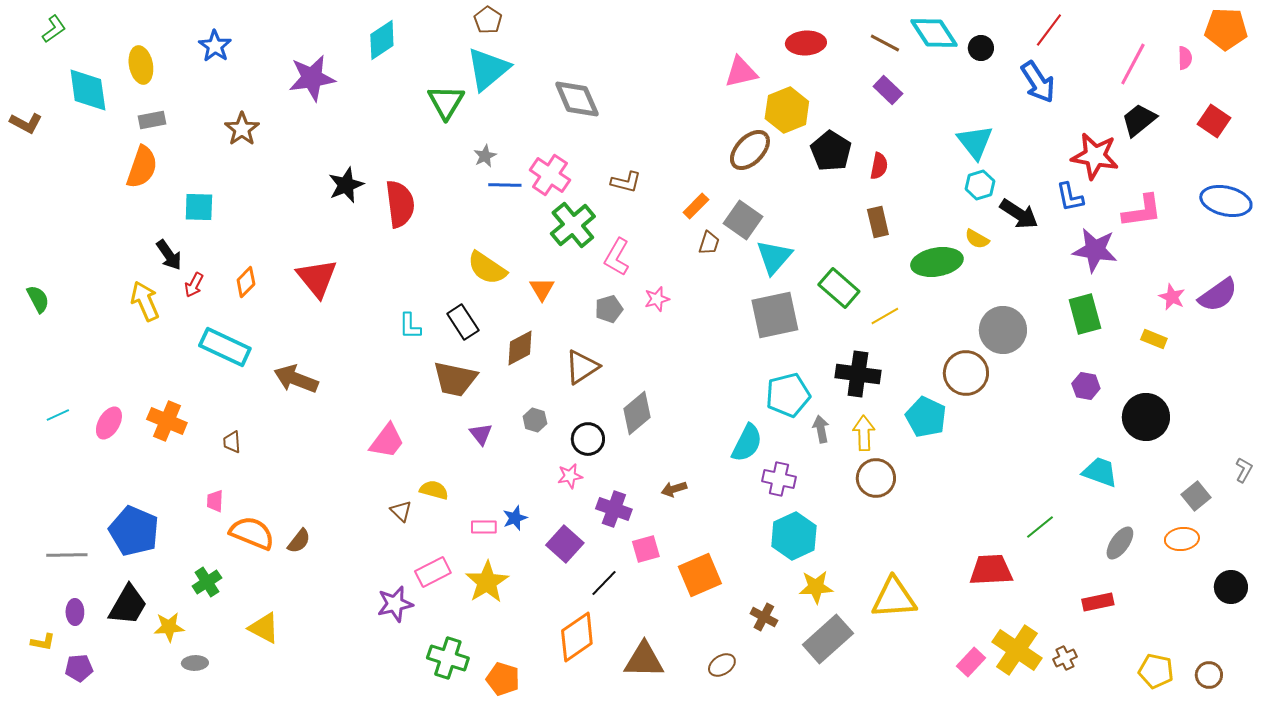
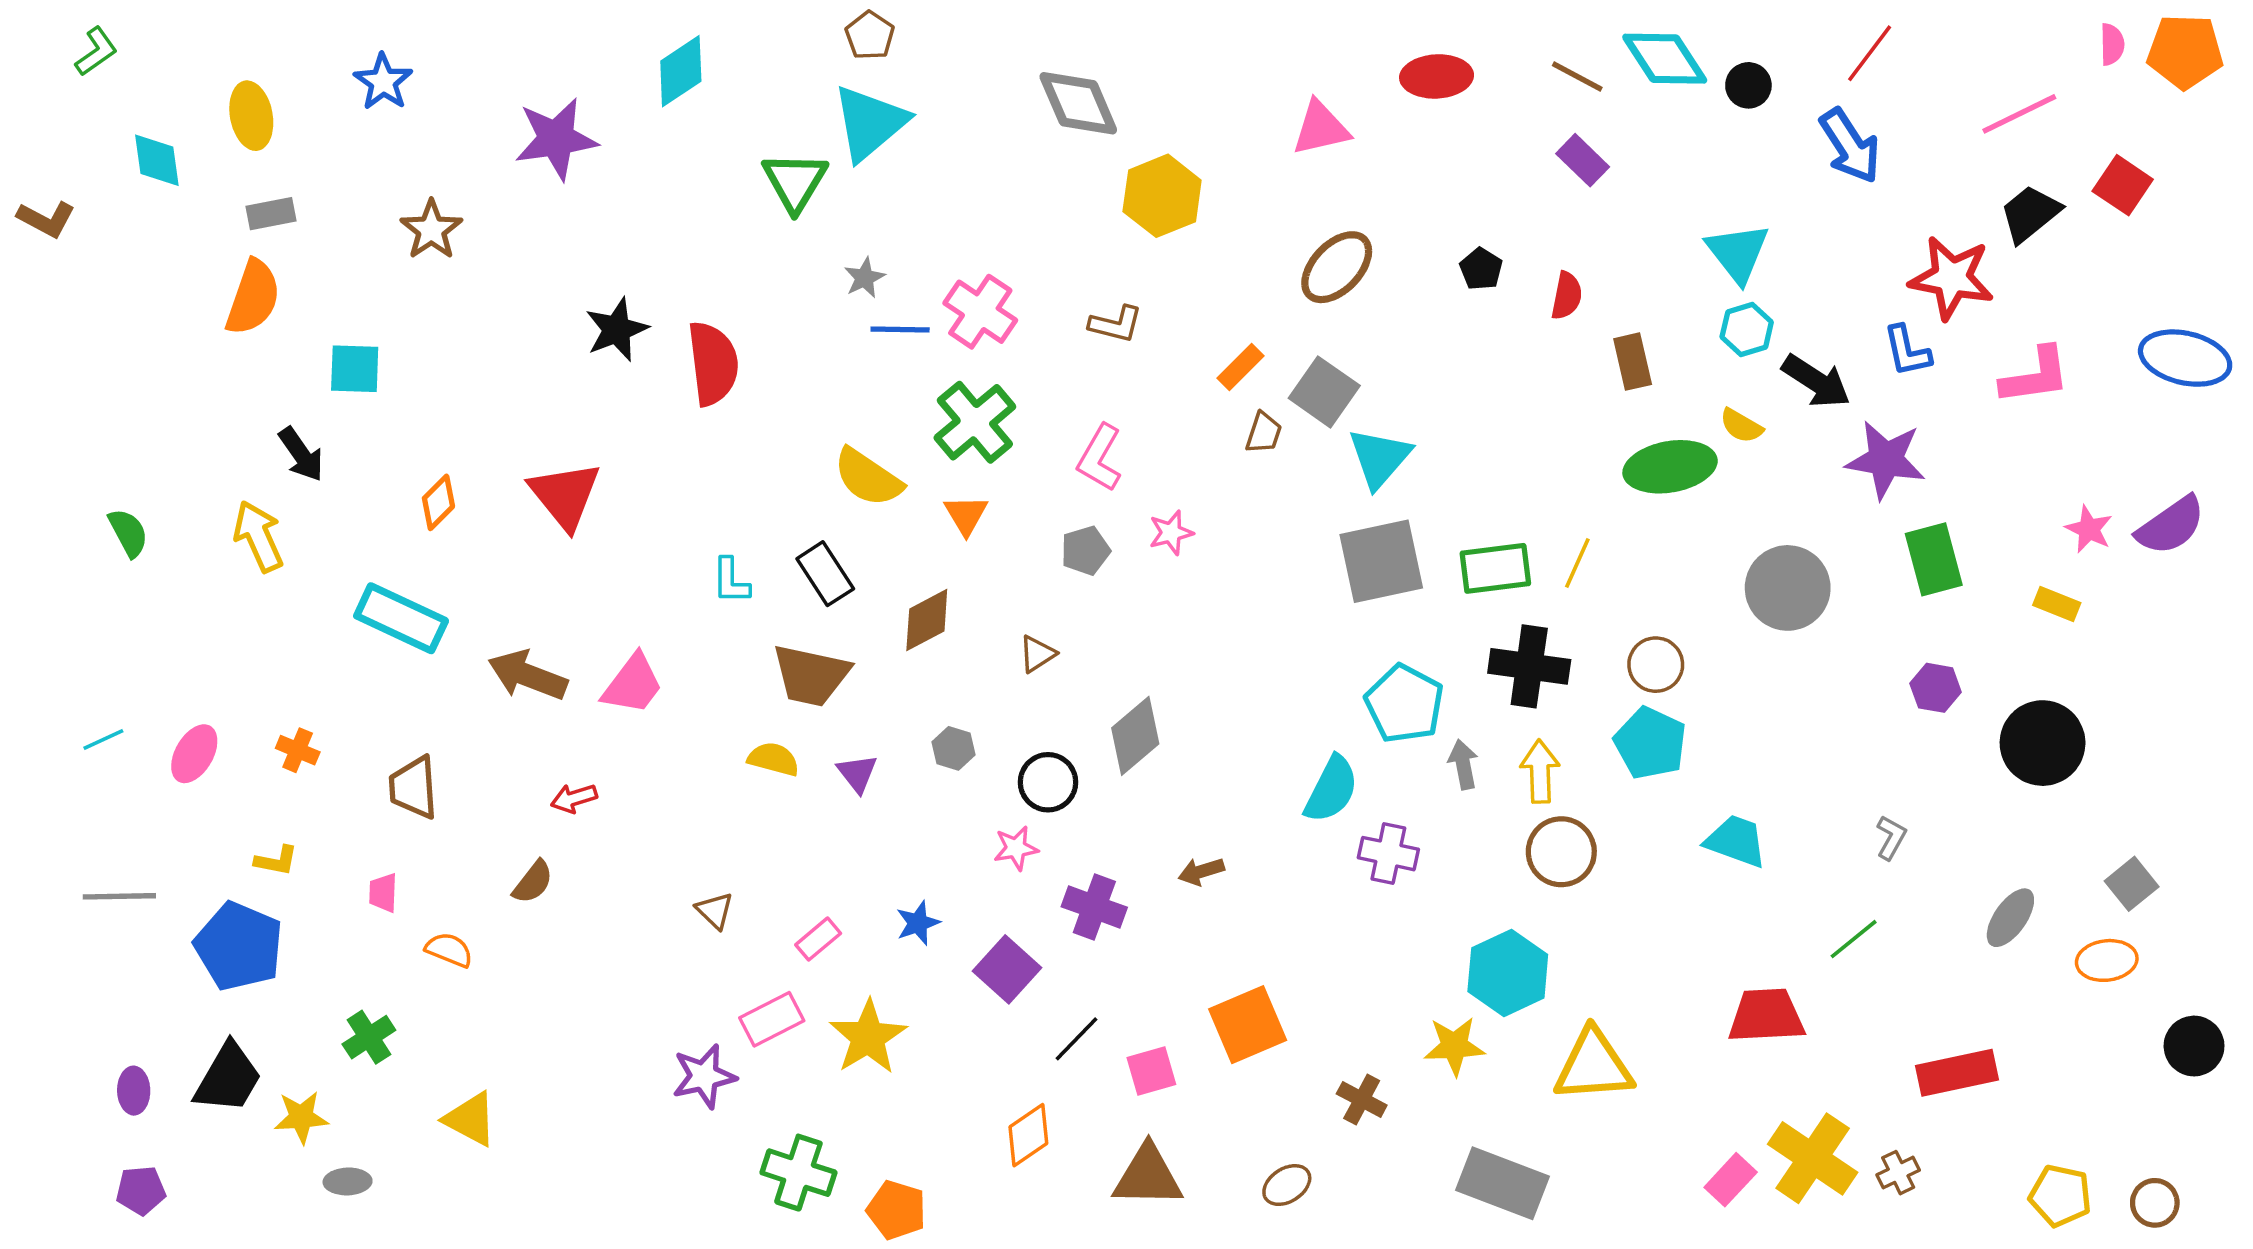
pink semicircle: (1185, 58) -> (2112, 44), moved
pink line: (1133, 64) -> (2019, 114), turned 36
cyan diamond: (88, 90) -> (157, 160), size x0.7
gray diamond: (577, 99) -> (1078, 103), moved
yellow hexagon: (787, 110) -> (1162, 196), moved
red square: (1214, 121) -> (2123, 185), moved
black pentagon: (831, 151) -> (1481, 269), size x0.6
brown rectangle: (878, 222) -> (1633, 362), moved
green cross: (573, 225) -> (975, 422), moved
purple star: (1095, 250) -> (1886, 460), moved
red arrow: (194, 285) -> (574, 798), moved, turned 45
green rectangle: (839, 288) -> (1495, 568), moved, turned -48
green semicircle: (38, 299) -> (128, 533), moved
yellow line: (885, 316) -> (1577, 563), turned -36
brown triangle: (582, 367) -> (1037, 654), size x0.6
brown circle: (966, 373) -> (1656, 665), moved, size x0.7
cyan pentagon: (788, 395) -> (1404, 704), turned -30
orange cross: (167, 421) -> (298, 750), size x0.6
pink trapezoid: (387, 441) -> (633, 684), moved
brown trapezoid: (232, 442) -> (413, 788), size x1.6
gray L-shape: (1244, 470) -> (1891, 837), moved
cyan trapezoid: (1100, 472) -> (1736, 841), moved
yellow semicircle: (434, 490) -> (774, 759), moved
pink rectangle: (484, 527) -> (818, 939), moved, turned -40
orange semicircle: (252, 533) -> (449, 950), size x0.6
cyan hexagon: (794, 536) -> (1508, 973), moved
brown semicircle: (299, 541) -> (533, 882), moved
gray ellipse: (1120, 543) -> (2010, 918), moved
pink square: (646, 549) -> (1151, 1071), moved
gray line: (67, 555) -> (119, 896), moved
red rectangle: (1098, 602) -> (1957, 1073), size x1.4
orange diamond: (577, 637) -> (1028, 1135), size x0.7
gray rectangle: (828, 639) -> (1502, 1183), moved, turned 63
yellow L-shape: (43, 642) -> (276, 861), moved

